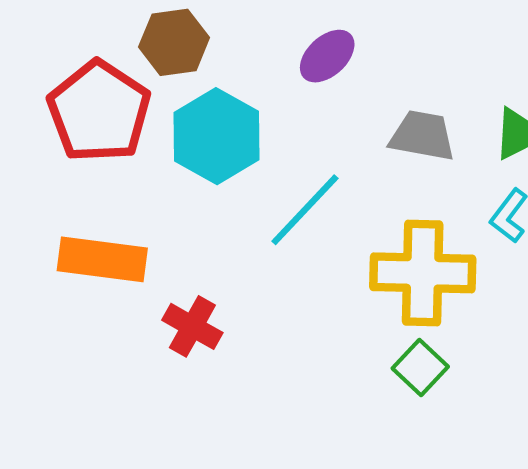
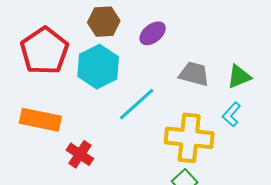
brown hexagon: (174, 42) -> (104, 22), moved

